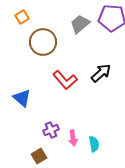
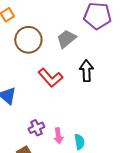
gray trapezoid: (80, 24) -> (66, 39), moved
black arrow: (101, 73) -> (86, 71), turned -50

